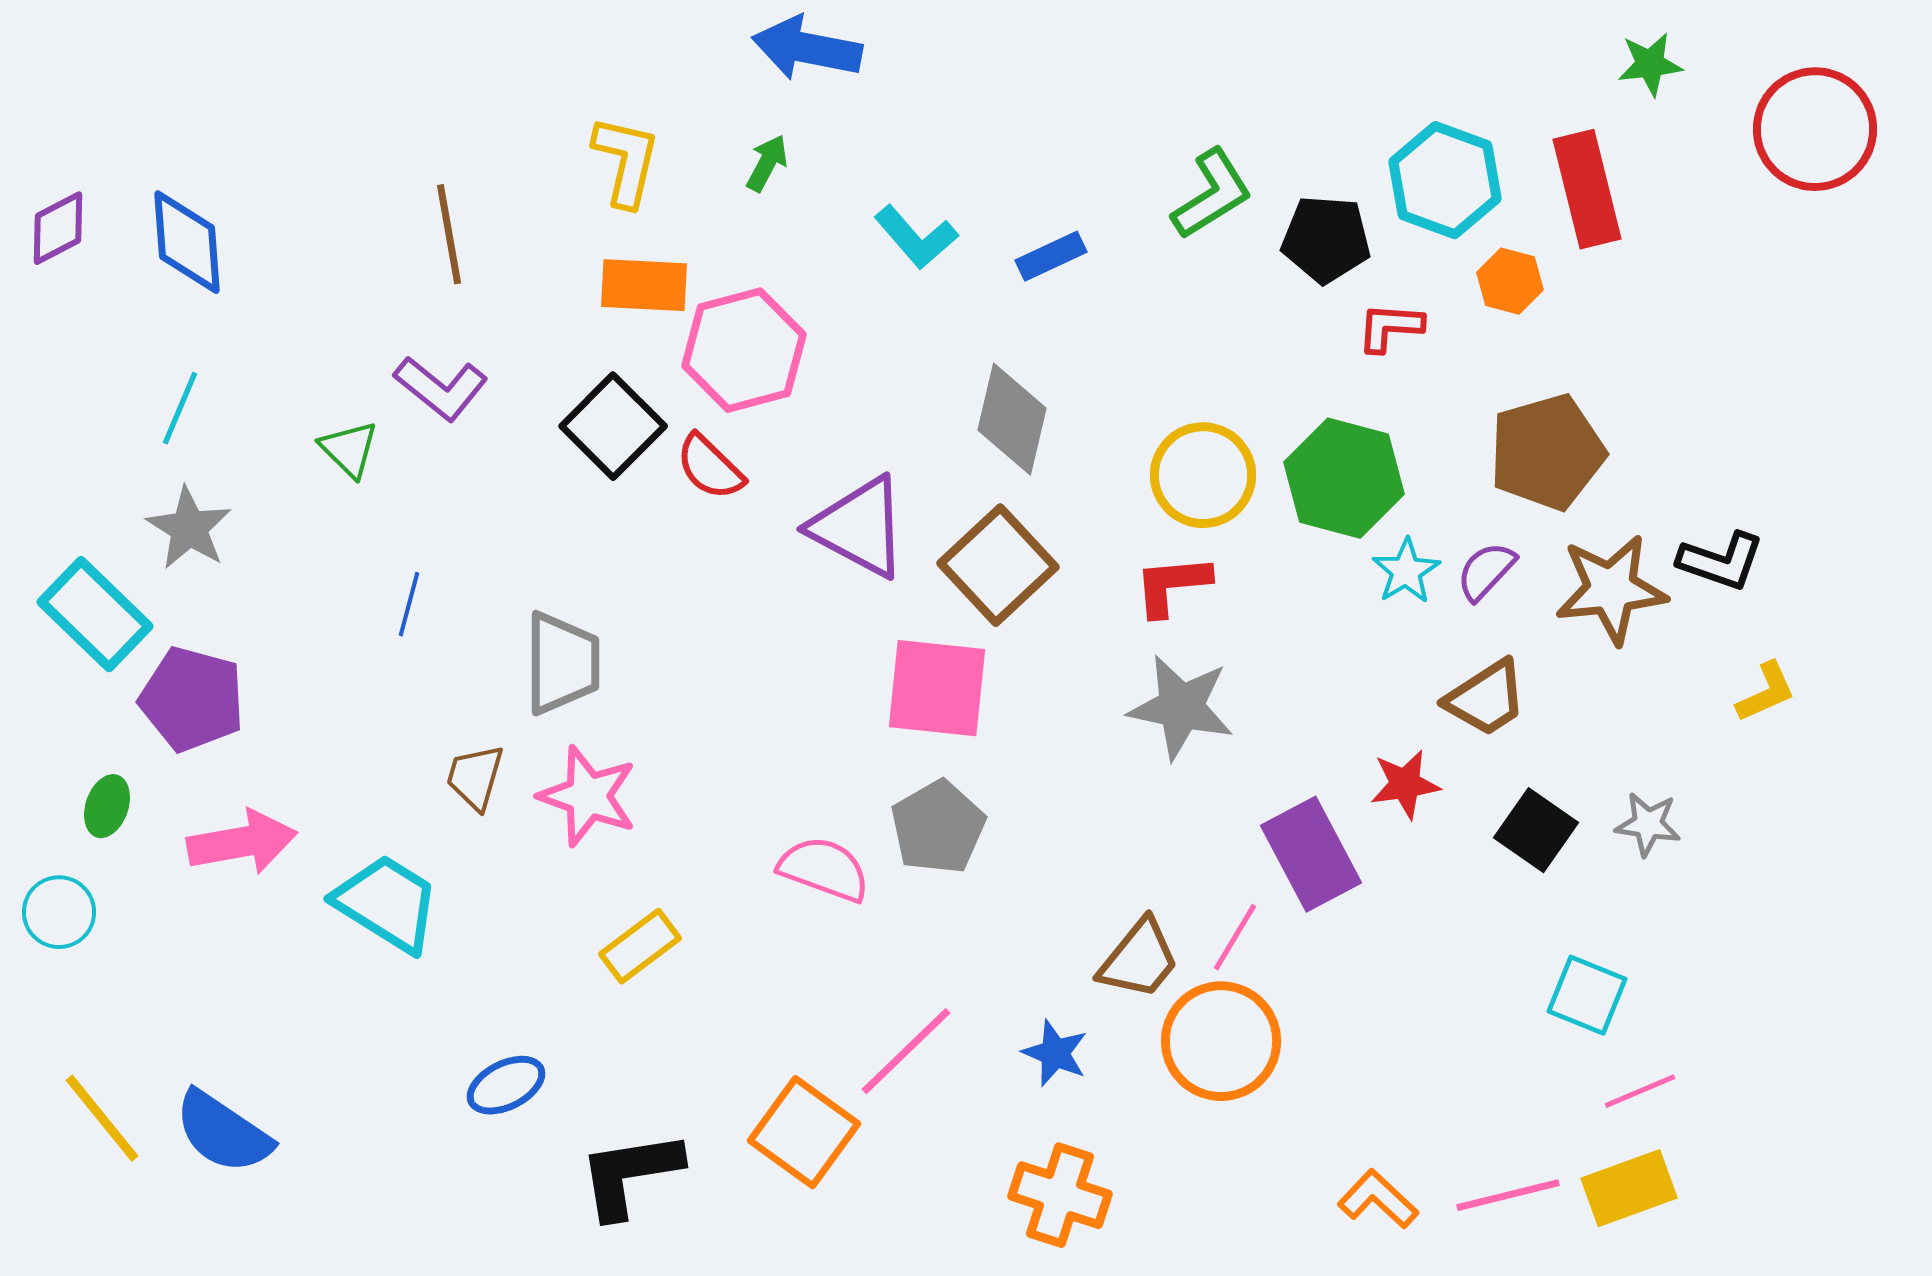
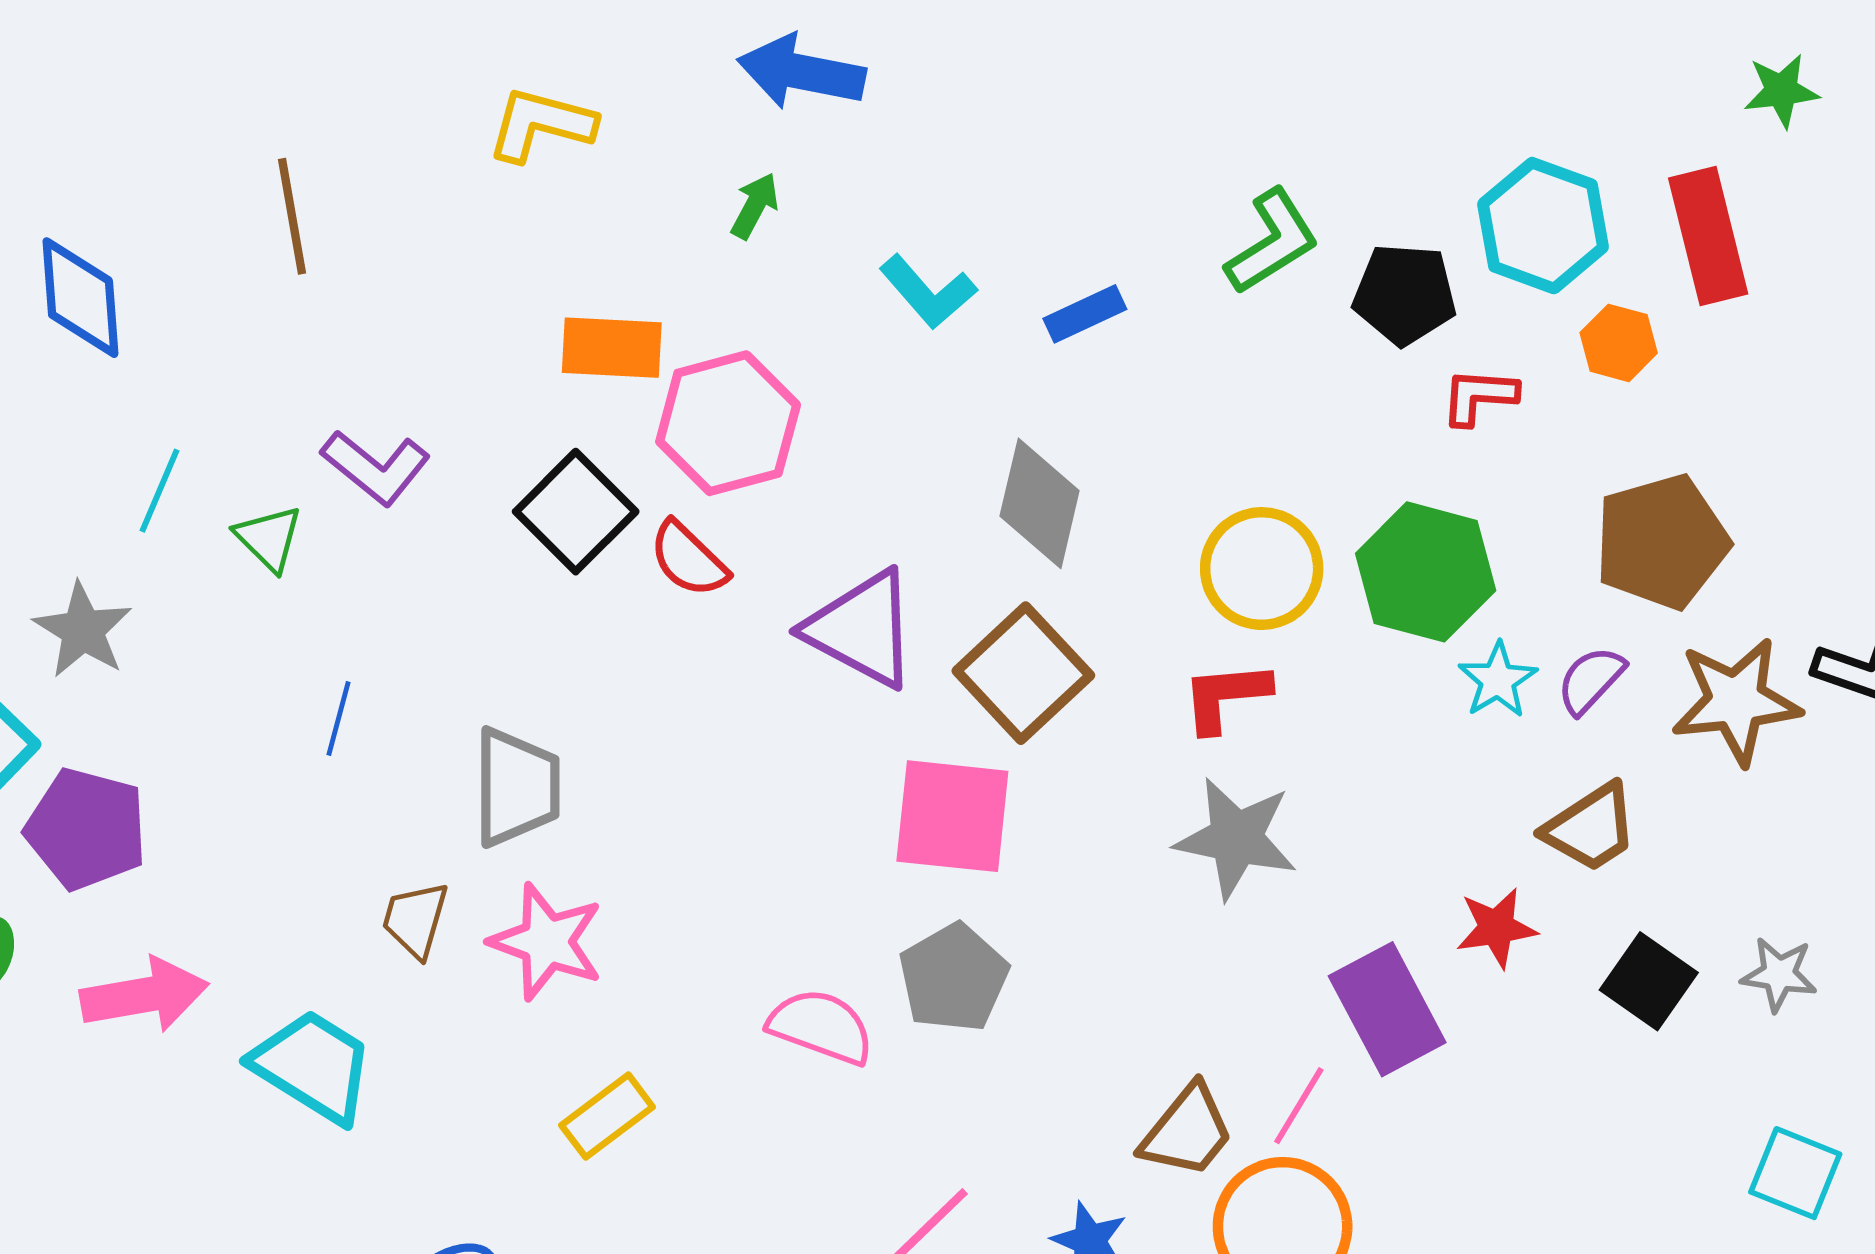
yellow L-shape: (626, 161) -> (541, 124), moved, turned -88
brown line: (449, 234) -> (292, 216), moved
cyan line: (180, 408) -> (159, 491), moved
cyan square: (1587, 995) -> (1795, 1173), moved

